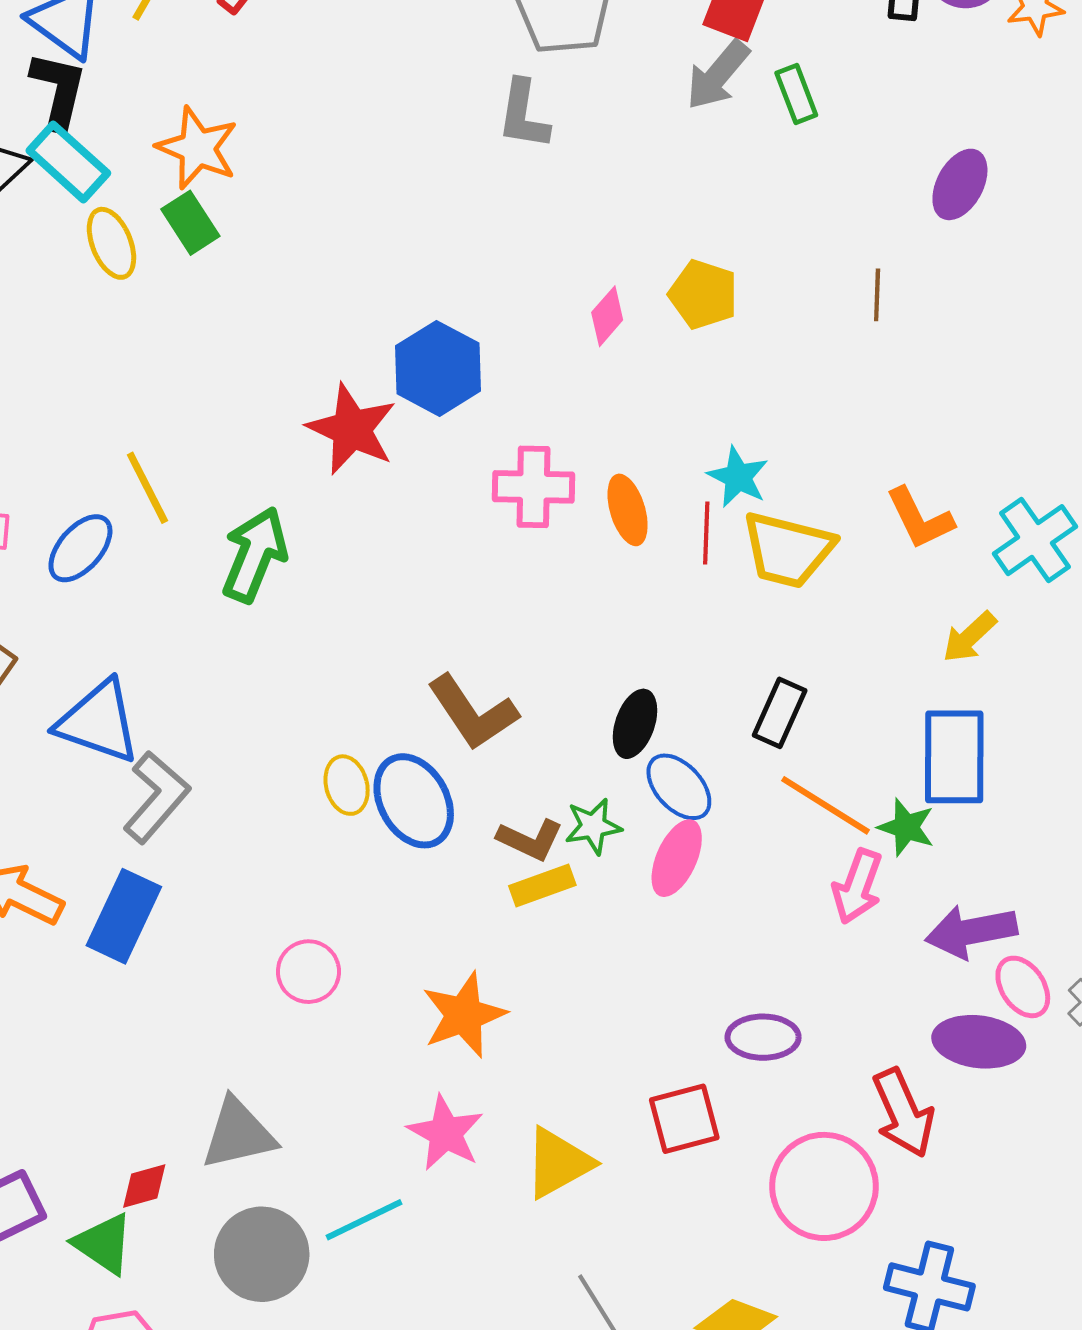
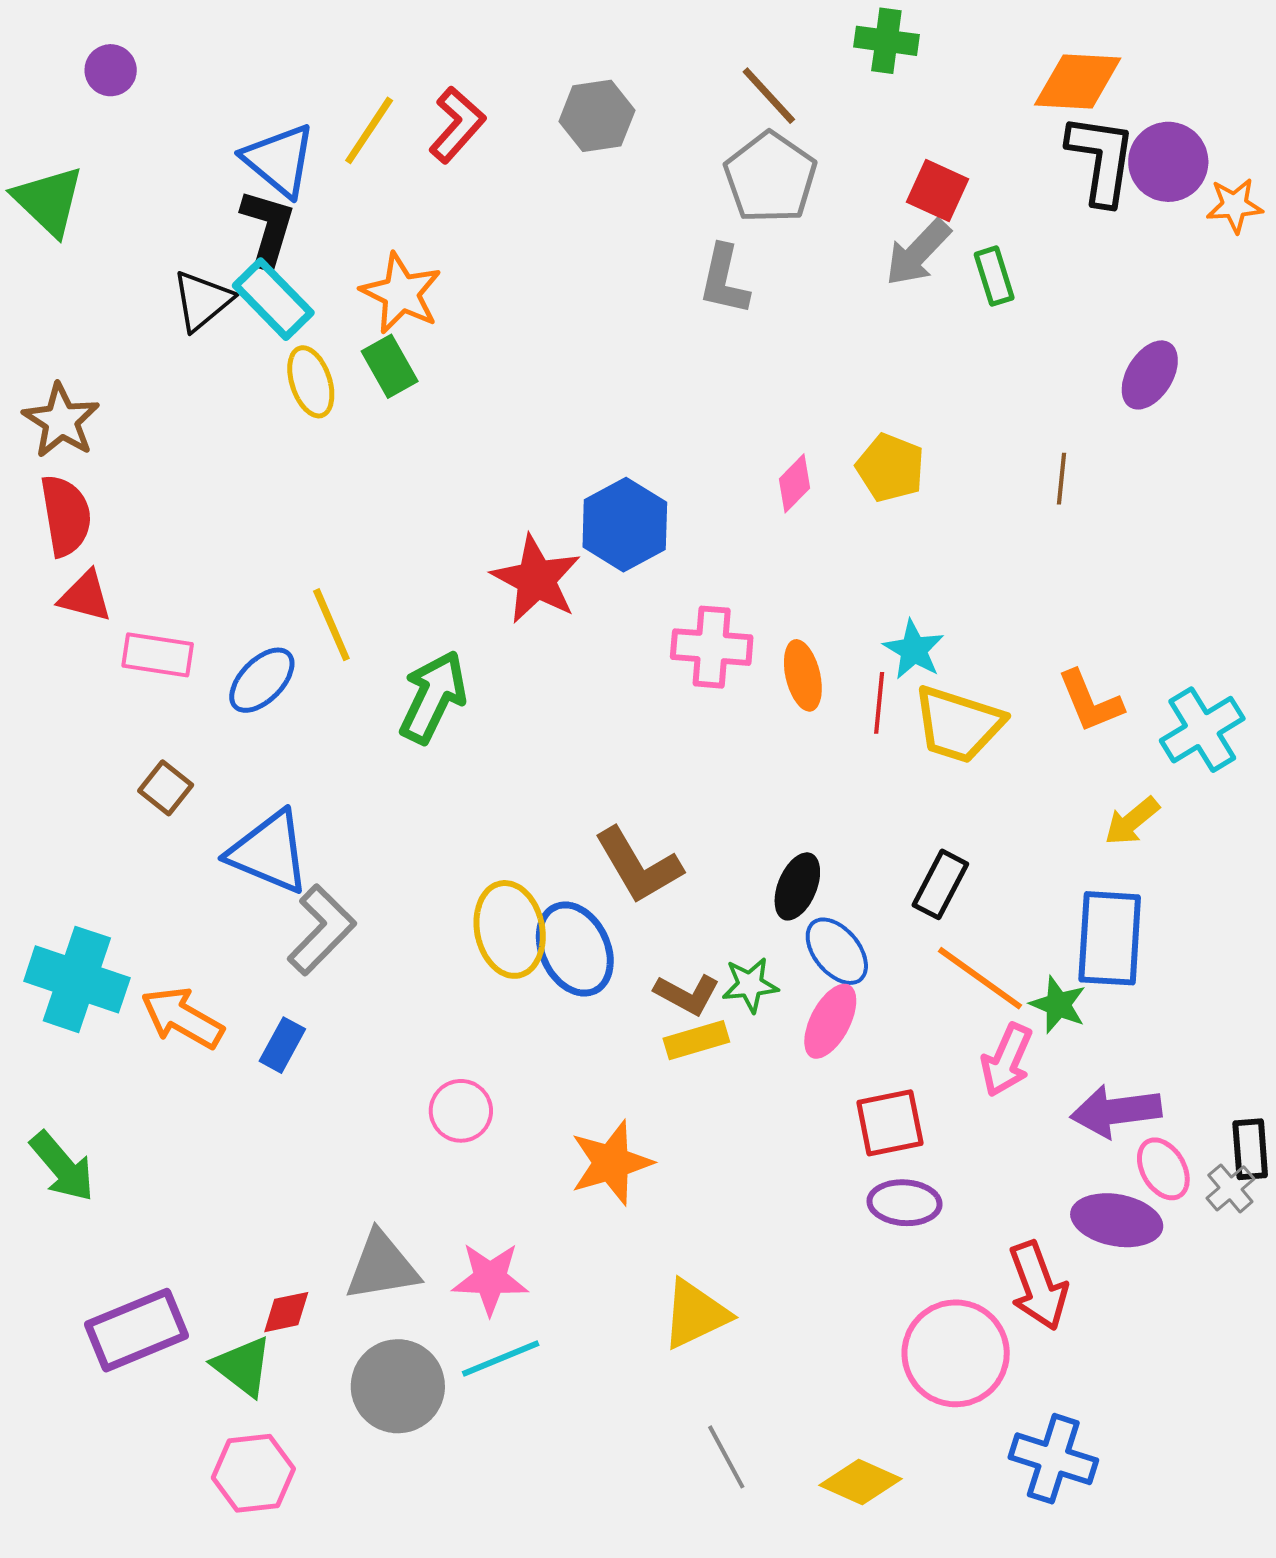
yellow ellipse: (347, 785) -> (510, 929), size x1.6
blue rectangle: (124, 916) -> (282, 1045), size x0.6
red square: (684, 1119) -> (890, 1123), moved
pink star: (445, 1133) -> (490, 1279), moved, turned -30

